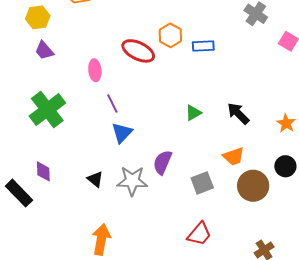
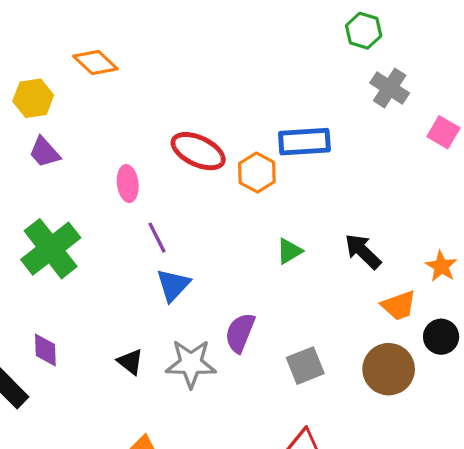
orange hexagon: (170, 35) -> (257, 173), moved
blue rectangle: (203, 46) -> (304, 142), size x1.4
orange trapezoid: (234, 156) -> (399, 305), moved

